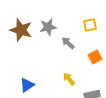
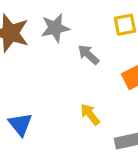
blue triangle: (27, 85) -> (20, 124), turned -35

